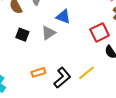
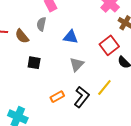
gray triangle: (48, 33) -> (77, 64), moved

